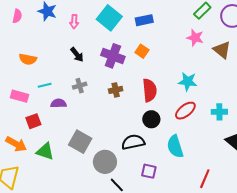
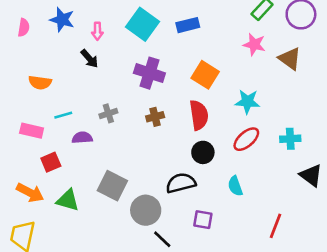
orange square: (142, 51) -> (205, 75), moved, size x1.5
black arrow: (77, 55) -> (89, 59), moved
cyan semicircle: (175, 146) -> (235, 186), size x0.7

